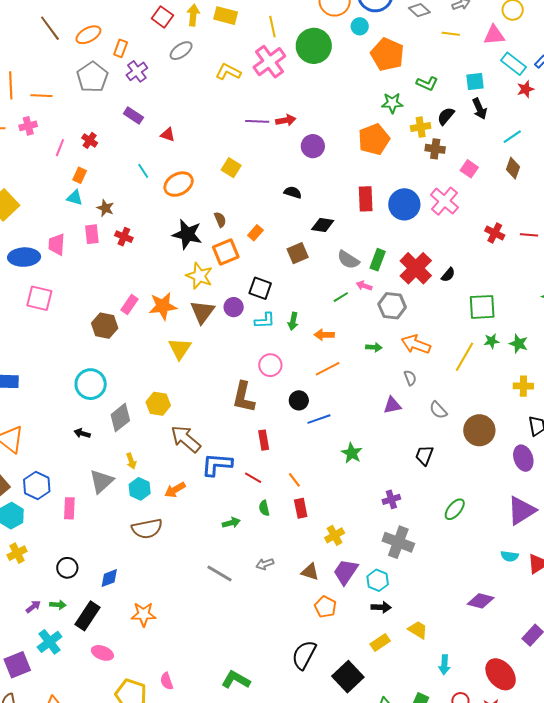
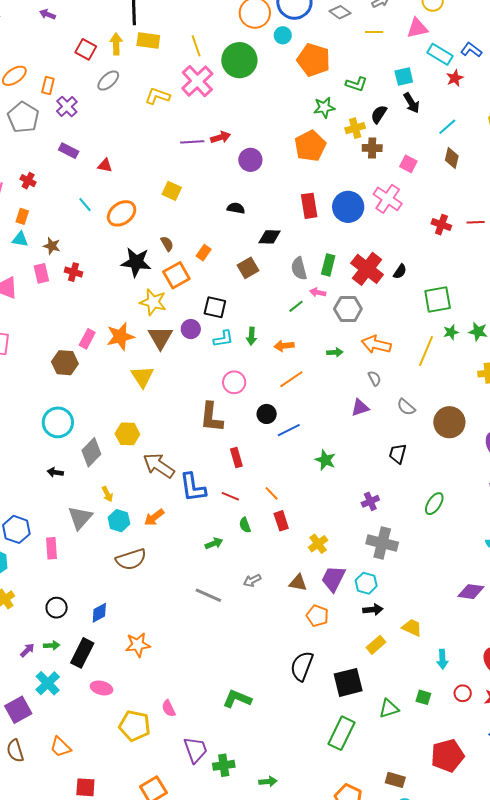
gray semicircle: (348, 260) -> (299, 268), turned 50
blue L-shape: (217, 465) -> (193, 487), turned -96
black square: (348, 677) -> (348, 682), turned 36

